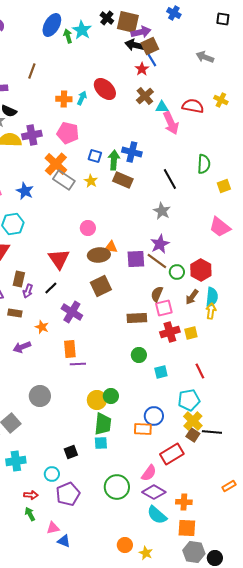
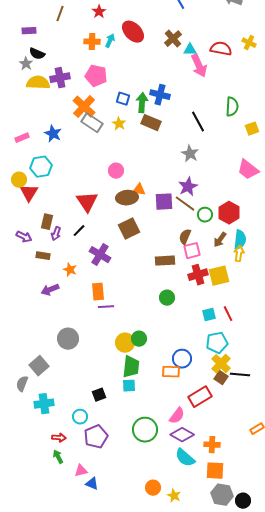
red star: (142, 69) -> (99, 12), moved
yellow square: (191, 333) -> (219, 276), size x1.5
cyan square: (161, 372) -> (209, 315), moved

